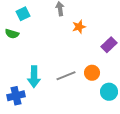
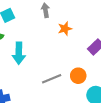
cyan arrow: (34, 77) -> (19, 53), moved

